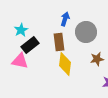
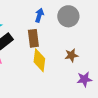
gray circle: (86, 32) -> (68, 16), moved

